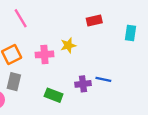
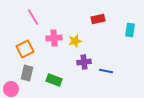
pink cross: (44, 54) -> (54, 38), moved
purple cross: (83, 84) -> (84, 62), moved
green rectangle: (54, 95) -> (54, 80), moved

